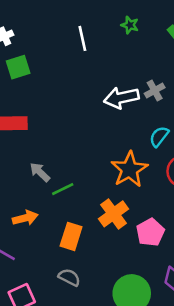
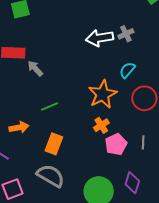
gray arrow: (40, 172) -> (35, 68), moved
orange cross: (113, 214) -> (101, 125), moved, size x0.7
gray semicircle: (69, 277) -> (51, 176), size x1.6

